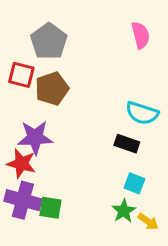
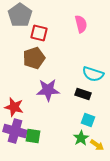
pink semicircle: (141, 35) -> (81, 24), moved
gray pentagon: (49, 41) -> (20, 15), moved
red square: (21, 75) -> (39, 33), moved
purple star: (35, 138) -> (48, 90), moved

